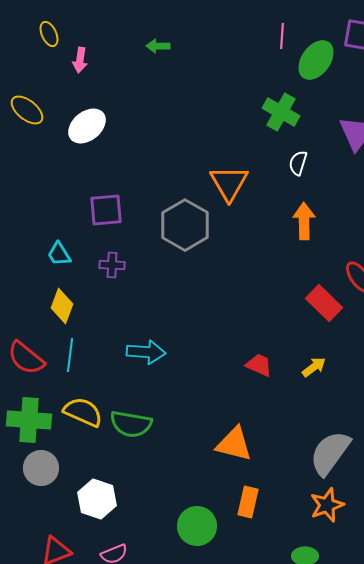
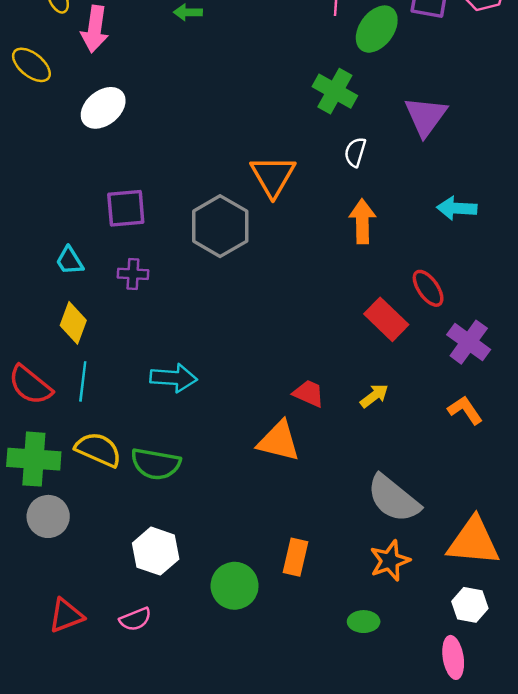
pink arrow: (80, 60) -> (95, 29), size x1.5
yellow ellipse: (27, 110) -> (31, 65), moved
orange triangle: (234, 444) -> (279, 441), moved
gray semicircle: (330, 453) -> (393, 499), turned -87
white hexagon: (97, 499) -> (156, 551), moved

